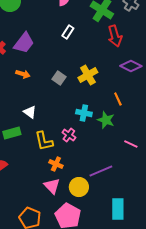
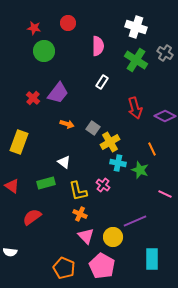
red arrow: (115, 36) -> (135, 108), moved
orange arrow: (23, 74) -> (67, 124), moved
yellow cross: (88, 75) -> (110, 142), moved
orange cross: (56, 164) -> (80, 214), moved

